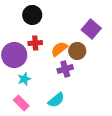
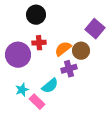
cyan star: (24, 79) -> (22, 90), moved
cyan semicircle: (56, 100) -> (50, 86), moved
pink rectangle: (21, 103) -> (37, 102), moved

